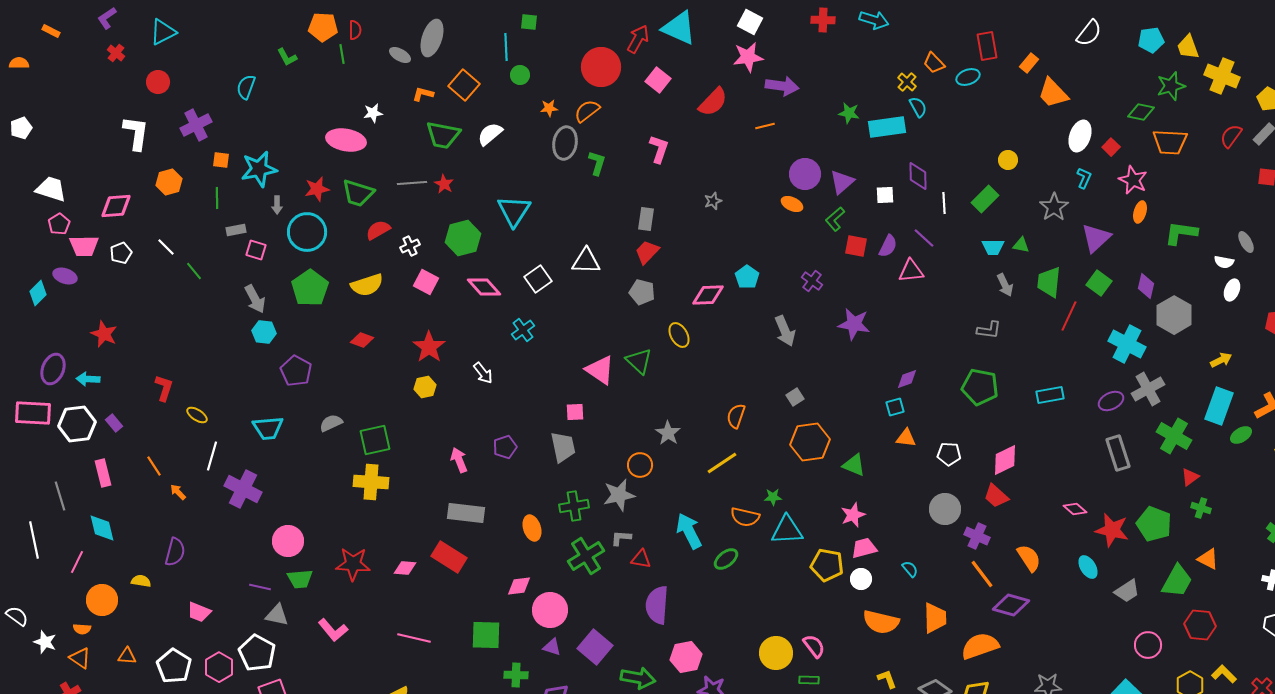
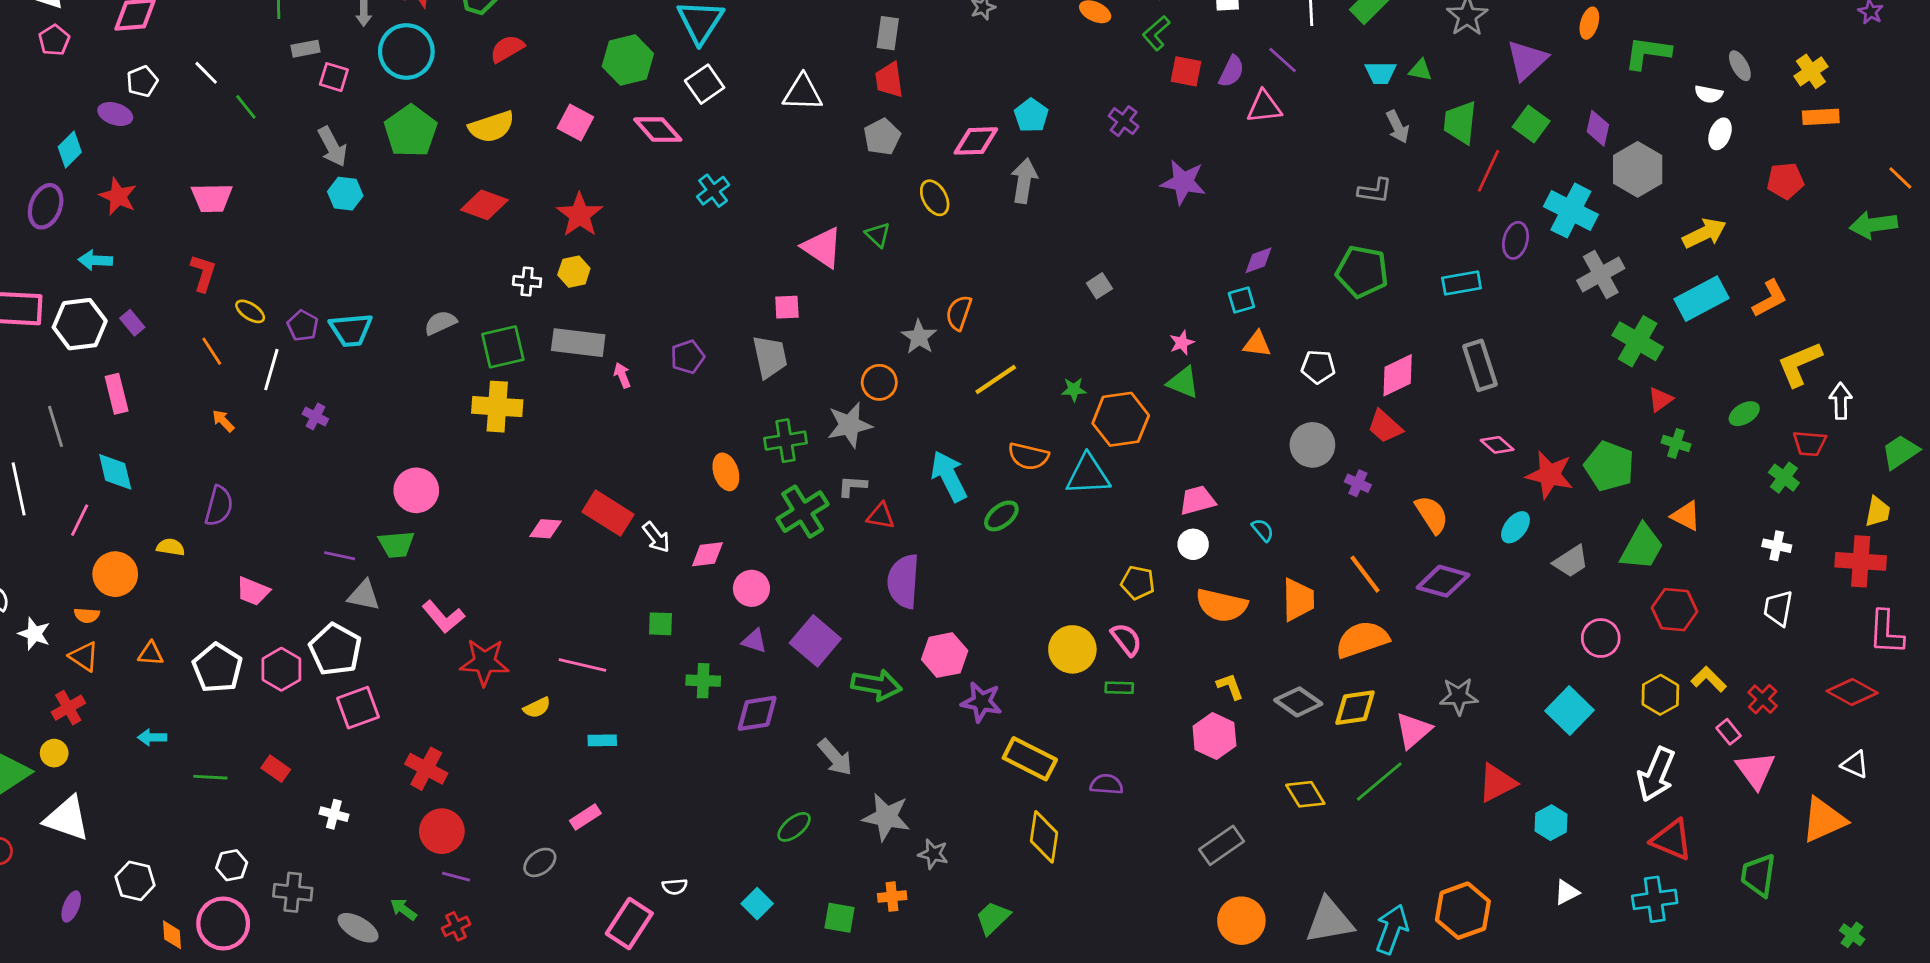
pink trapezoid: (84, 246) -> (212, 198), moved
white cross: (410, 246) -> (527, 282), moved, turned 30
red trapezoid: (647, 252) -> (889, 80), turned -52
purple ellipse: (65, 276) -> (115, 114), moved
white square: (538, 279) -> (705, 84), moved
gray pentagon: (642, 292) -> (882, 137), turned 30
cyan diamond: (38, 293) -> (70, 149), moved
gray arrow: (785, 331) -> (1024, 181), moved, turned -148
red diamond: (362, 340) -> (484, 205), size x1.4
yellow arrow: (1221, 360) -> (1704, 233), size x1.4
green triangle: (639, 361) -> (878, 235), size x0.7
purple ellipse: (53, 369) -> (46, 206), moved
purple pentagon: (296, 371) -> (303, 326), moved, size x0.7
white arrow: (483, 373) -> (656, 537), moved
purple ellipse: (1111, 401) -> (1516, 240), moved, turned -50
cyan rectangle: (1219, 406) -> (1702, 299), turned 42
orange semicircle: (736, 416) -> (959, 313), moved
green ellipse: (1241, 435) -> (1744, 414), moved
orange hexagon: (810, 442) -> (1121, 419), moved
gray rectangle: (1118, 453) -> (1480, 365), moved
pink arrow: (459, 460) -> (622, 375), size x0.7
orange line: (154, 466) -> (212, 351), moved
purple cross: (243, 489) -> (315, 416), size x0.5
green star: (773, 497) -> (1074, 389), moved
gray rectangle: (466, 513) -> (578, 343), moved
pink star: (853, 515) -> (1182, 343), moved, size x0.7
purple cross: (977, 536) -> (1358, 483), size x0.7
pink circle: (288, 541) -> (416, 490), moved
red star: (353, 564) -> (484, 662), moved
yellow pentagon: (827, 565) -> (1138, 583), moved, size x0.7
cyan ellipse: (1088, 567) -> (1516, 527), turned 70
orange line: (982, 574) -> (1365, 574), moved
purple diamond: (1011, 605) -> (1443, 581), moved
pink circle: (550, 610) -> (751, 588), size x0.7
green square: (486, 635) -> (661, 624), size x0.6
pink line: (414, 638) -> (582, 665), moved

